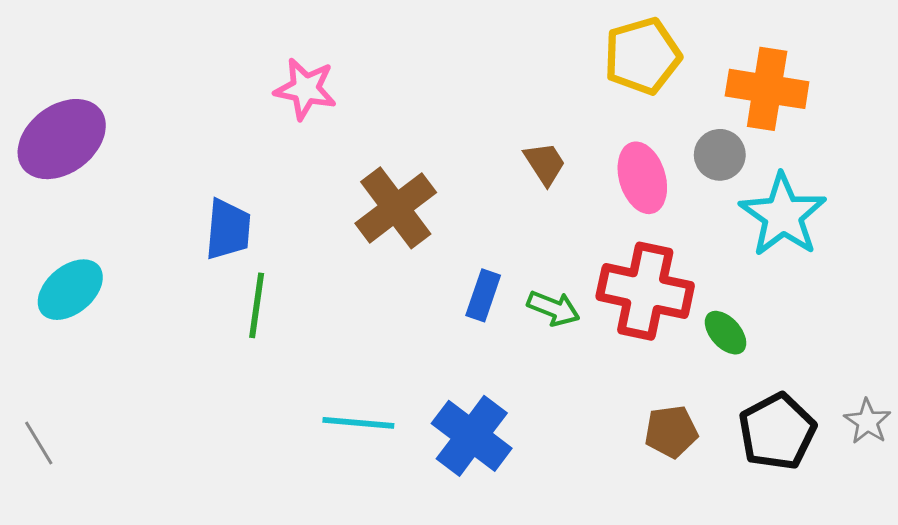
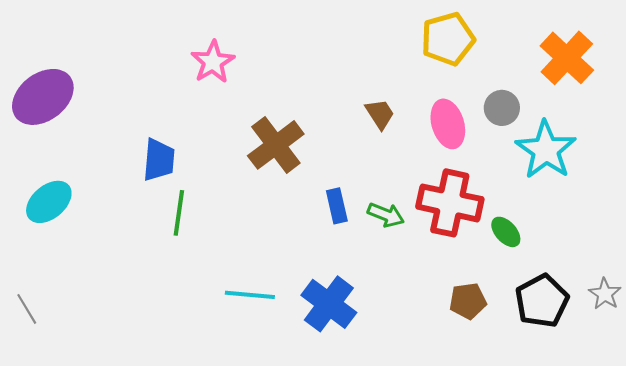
pink star: (305, 89) -> (213, 62), turned 30
orange cross: (767, 89) -> (567, 58), moved, turned 34
blue rectangle: (483, 295) -> (337, 206), turned -32

